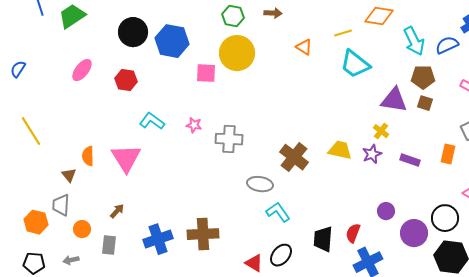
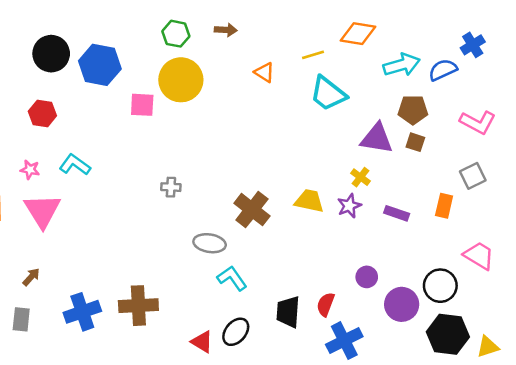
cyan arrow: (414, 41) -> (402, 65), turned -80
pink star: (194, 125) -> (30, 170), moved
gray cross: (229, 139) -> (171, 187), size x0.6

